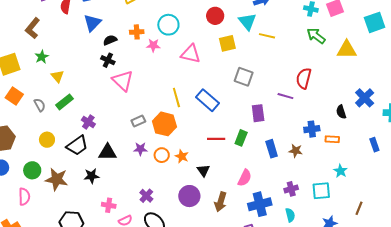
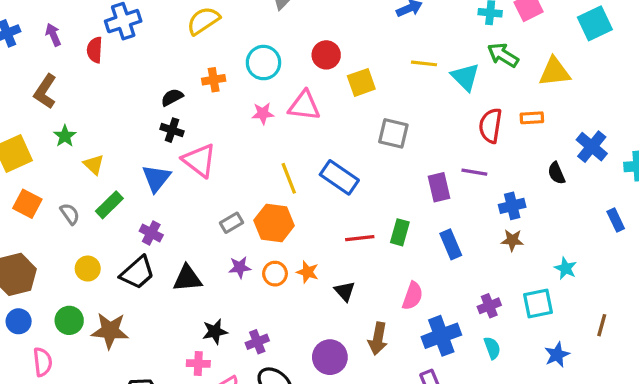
red circle: (215, 16) -> (326, 55), moved
cyan triangle: (247, 22) -> (465, 77), moved
blue triangle: (92, 23) -> (156, 178), moved
pink star: (153, 45) -> (263, 113), moved
purple line: (285, 96) -> (474, 172), moved
purple rectangle: (258, 113) -> (439, 187), moved
orange rectangle: (332, 139) -> (532, 118), moved
brown star: (296, 151) -> (512, 240), moved
black star: (91, 176) -> (215, 332), moved
purple cross: (146, 196) -> (257, 342), turned 32
purple circle: (189, 196) -> (330, 357), moved
pink semicircle: (24, 197) -> (43, 362), moved

